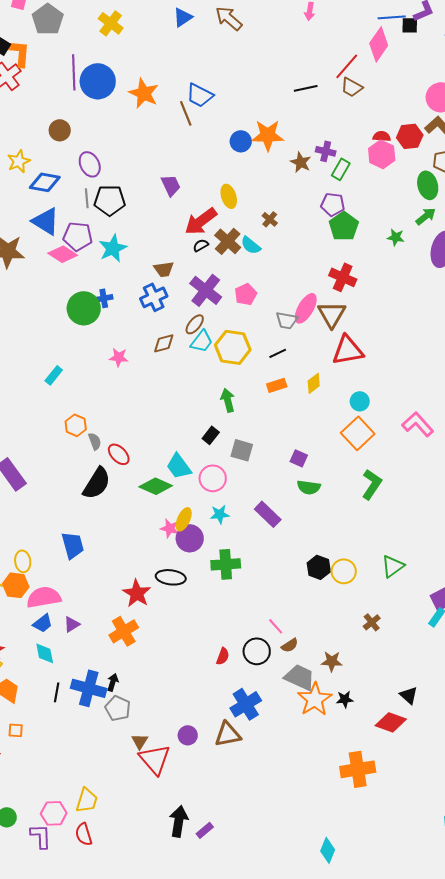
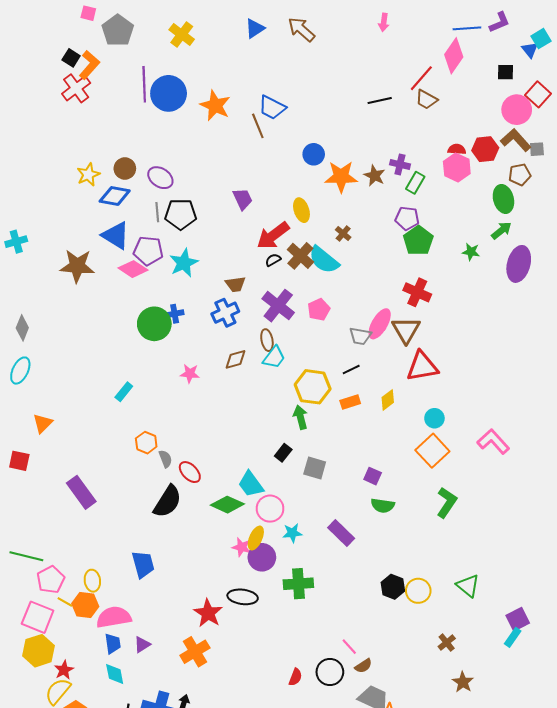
black square: (410, 25) -> (506, 72), moved
orange L-shape: (20, 53) -> (89, 65), turned 36
brown circle: (60, 130) -> (125, 169), moved
orange star: (268, 135) -> (341, 177), moved
purple ellipse: (90, 164) -> (160, 178), turned -30
cyan semicircle: (251, 245) -> (324, 260), size x1.5
brown ellipse: (195, 324) -> (267, 340), turned -50
yellow hexagon: (233, 347) -> (313, 387), moved
pink circle: (213, 478) -> (270, 509), moved
green triangle: (393, 566) -> (468, 586), turned -45
blue trapezoid: (43, 623) -> (113, 644), turned -60
brown star: (332, 661) -> (463, 682), moved, turned 30

